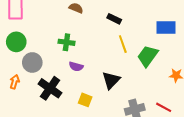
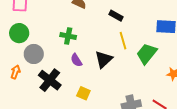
purple semicircle: (76, 67) -> (76, 60), turned 40
black triangle: (111, 80) -> (104, 59), moved

